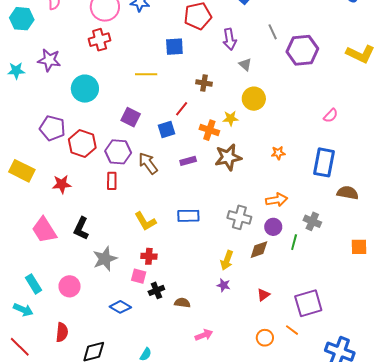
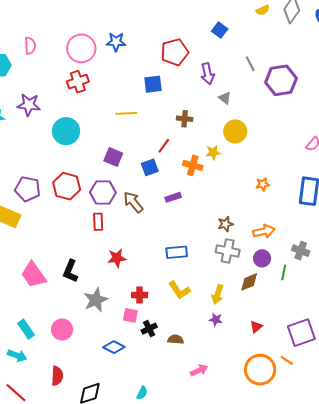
purple pentagon: (52, 128) -> (28, 189), moved
brown star: (228, 157) -> (225, 224), moved, size x0.6
red star: (62, 184) -> (117, 258), moved
yellow L-shape: (145, 221) -> (179, 290), moved
orange circle: (265, 338) -> (260, 370), size x1.8

